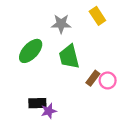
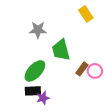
gray star: (61, 24) -> (38, 30), moved
green ellipse: (31, 51) -> (35, 71), moved

